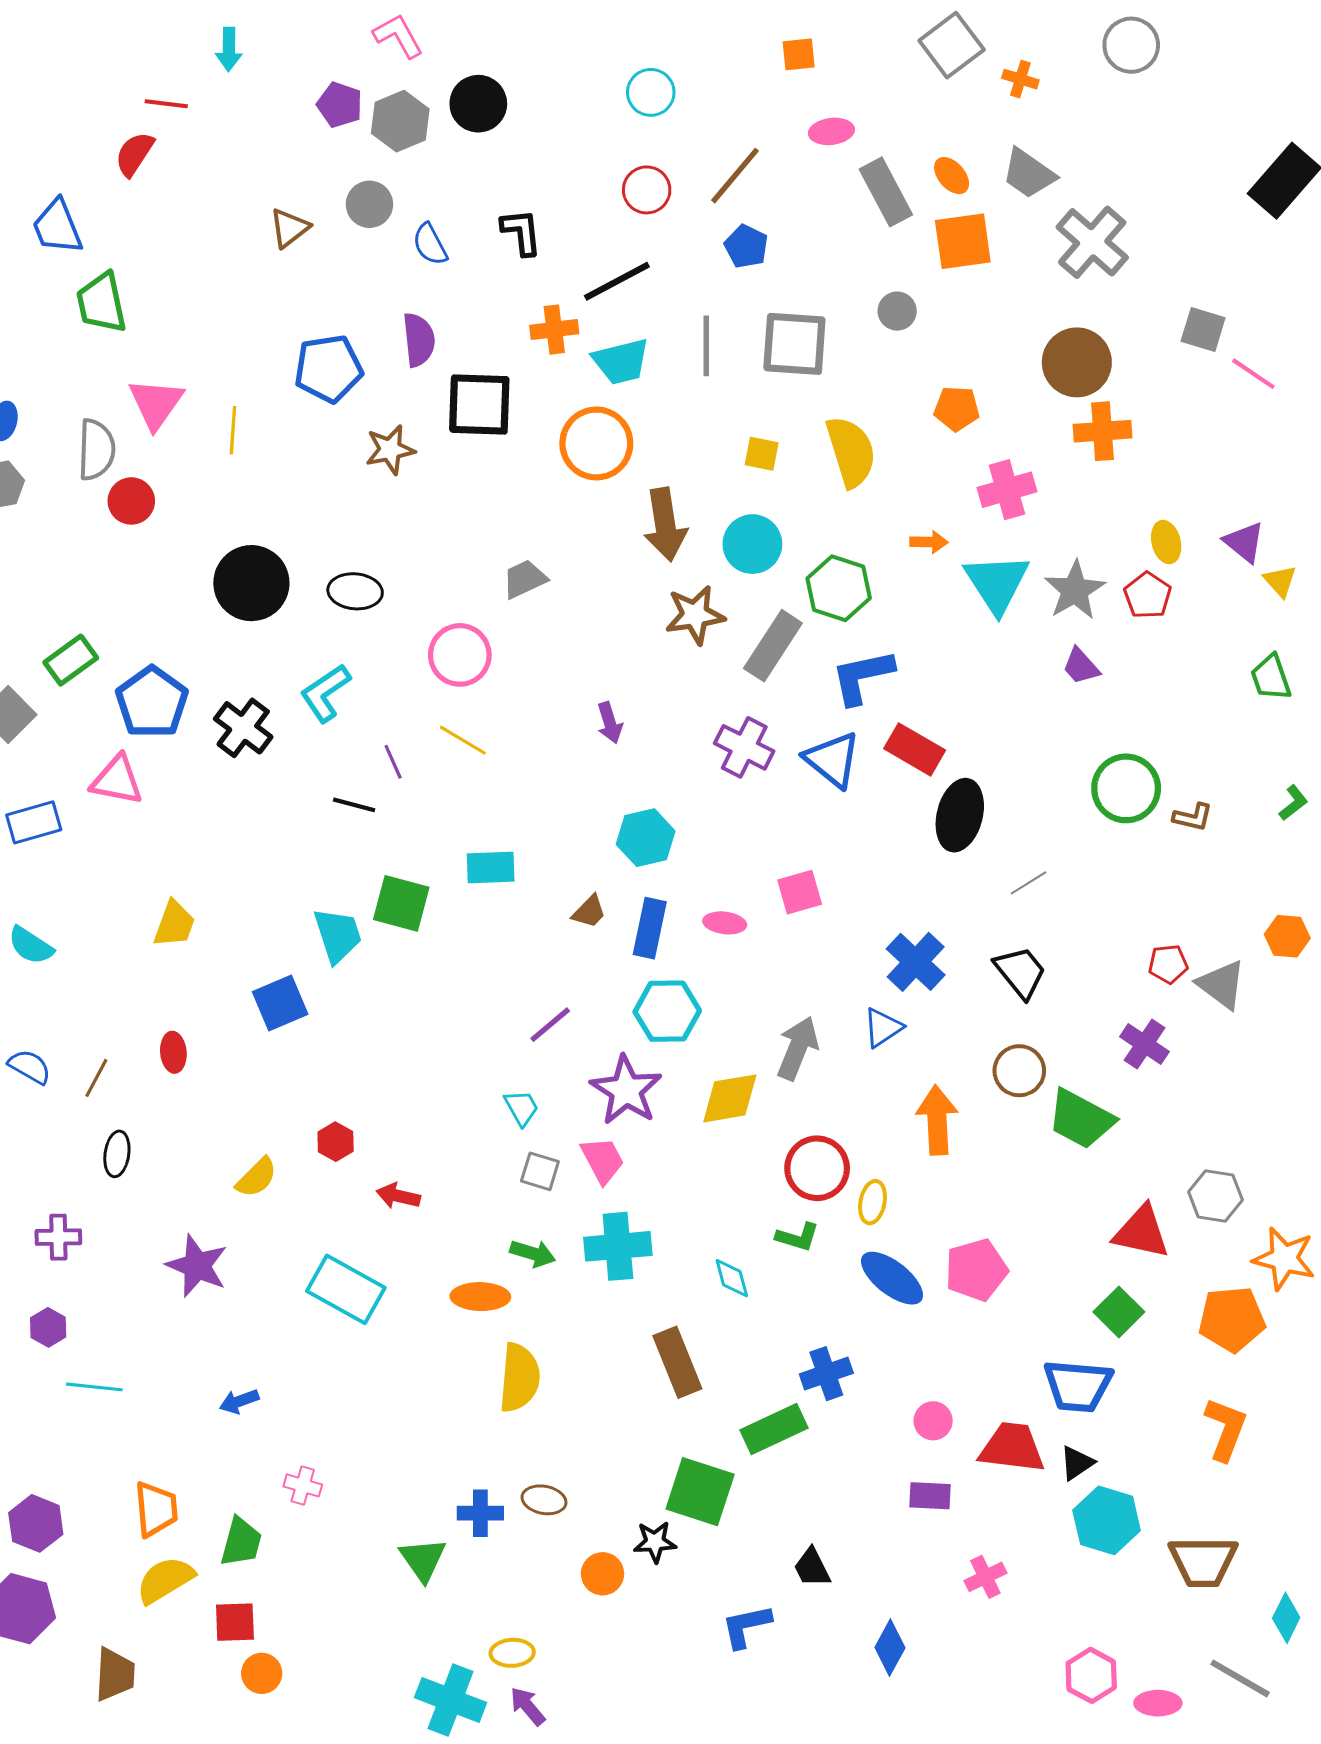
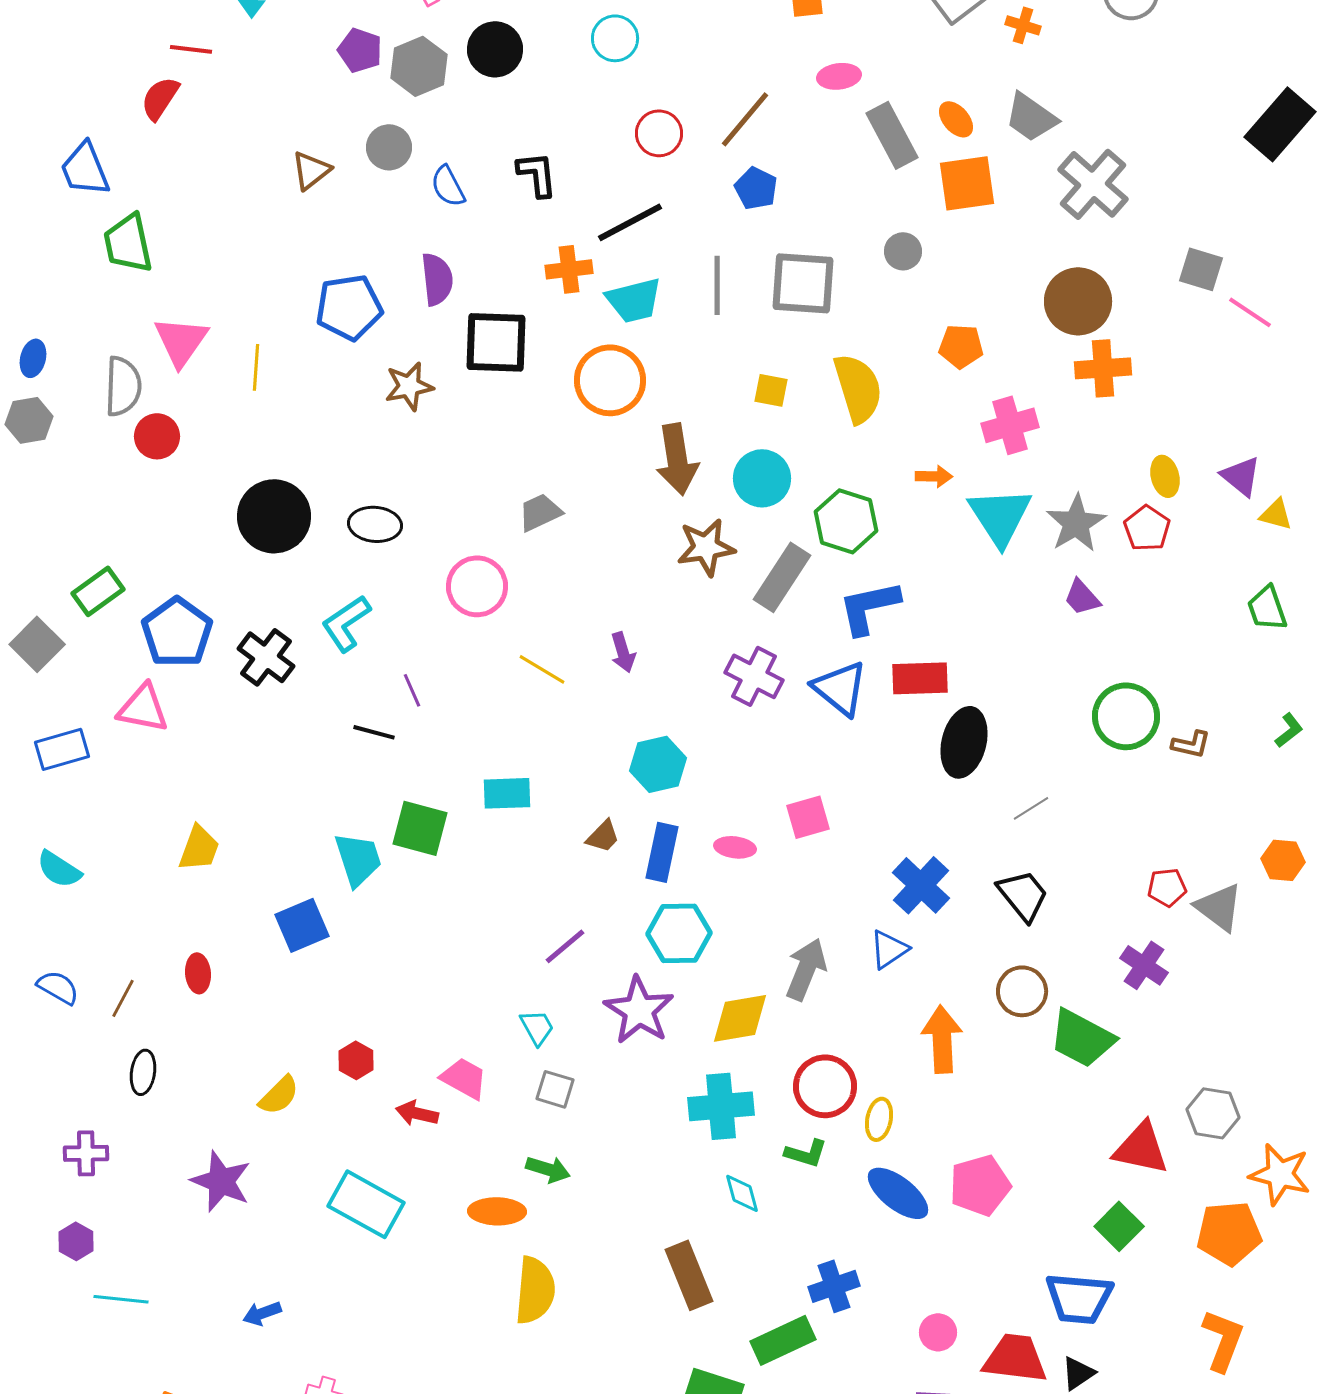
cyan circle: (651, 92) -> (615, 38), moved
yellow triangle: (1280, 581) -> (1276, 514), turned -33
yellow line: (463, 740) -> (542, 669), moved
red rectangle: (915, 749) -> (920, 678), turned -32
pink trapezoid: (603, 1160) -> (464, 1078), moved, turned -33
cyan cross: (618, 1246) -> (721, 1106), moved

